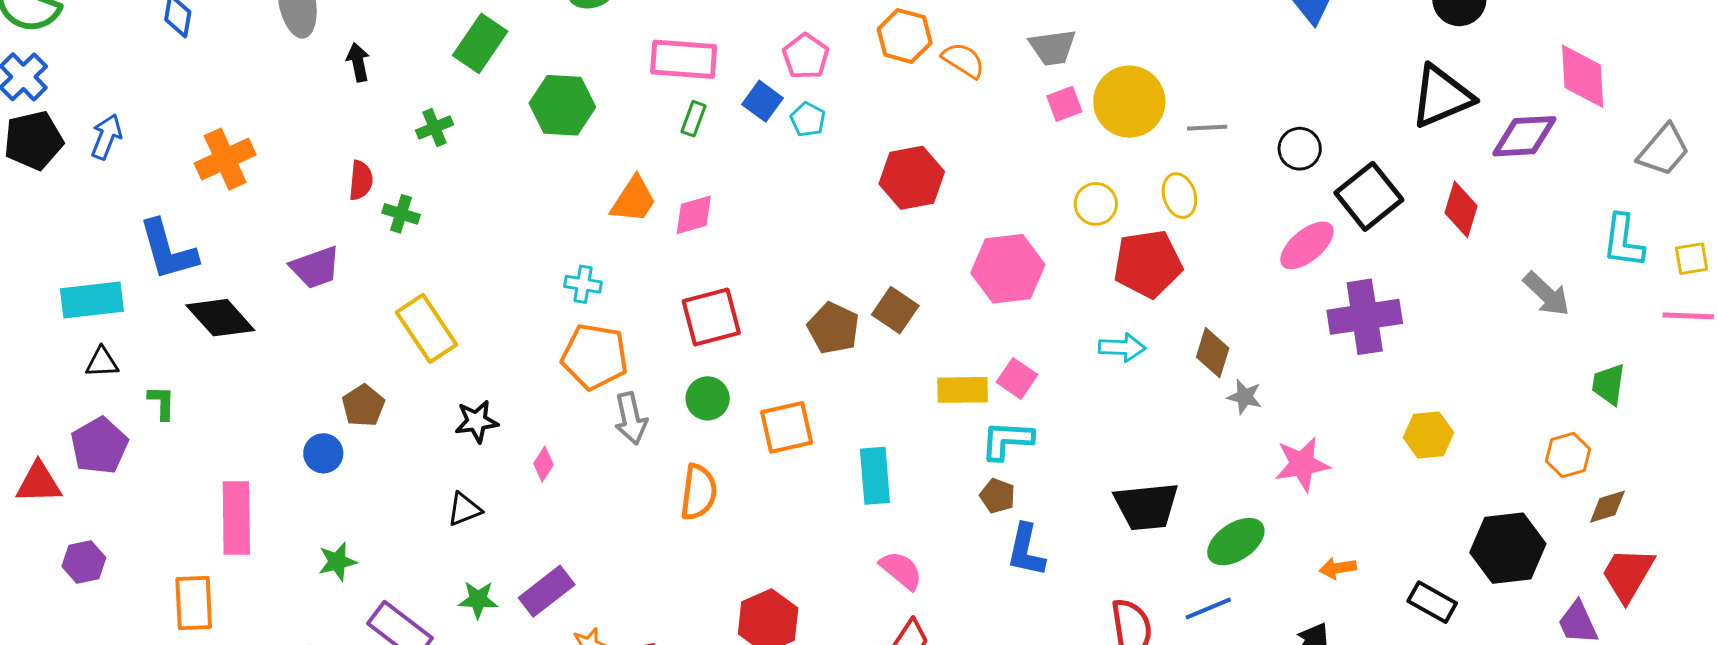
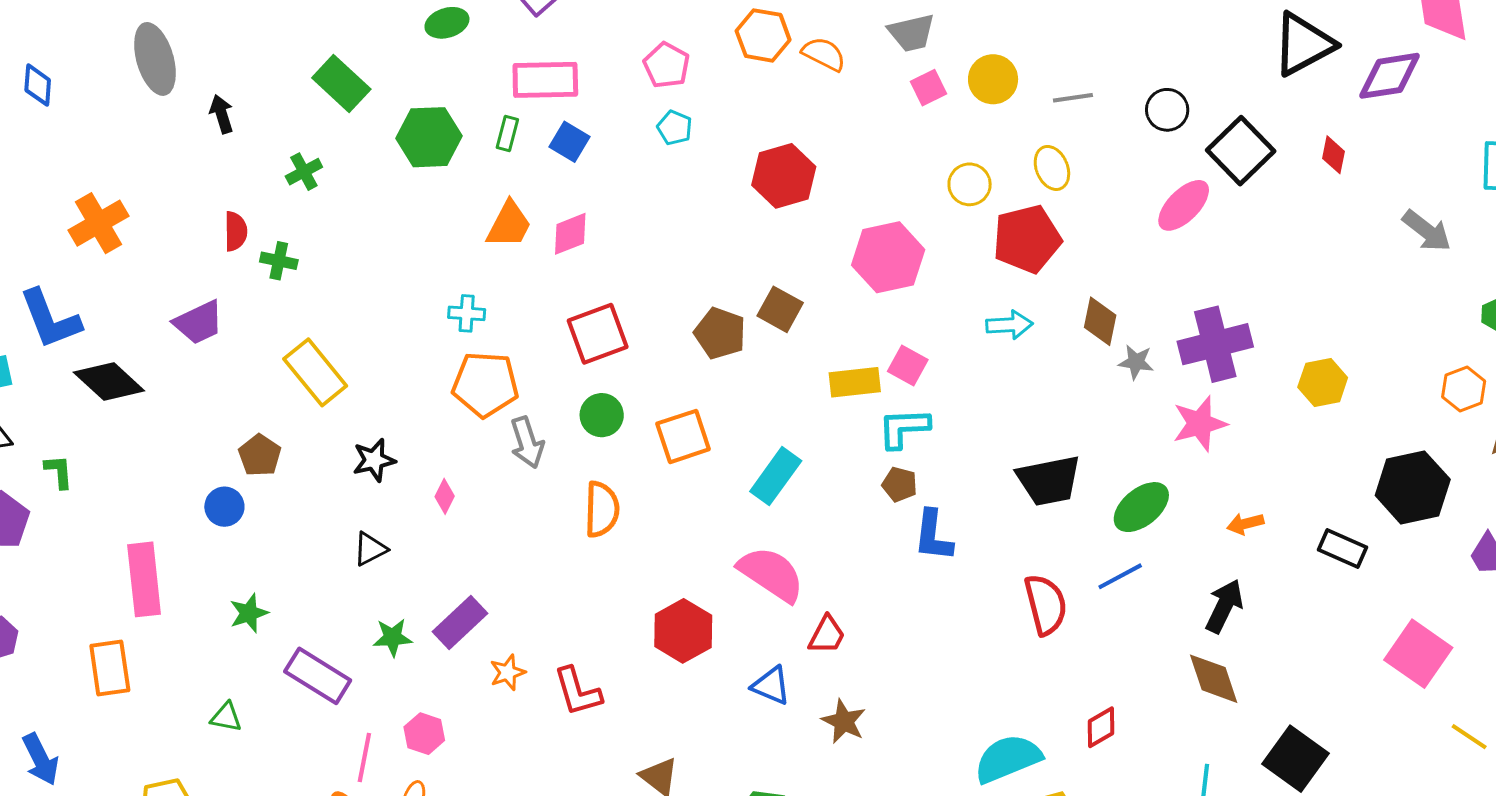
green rectangle: (480, 43) -> (341, 84), turned -76
blue square: (763, 101) -> (570, 142), moved
yellow circle: (1129, 102) -> (993, 79), size x0.7
green rectangle: (693, 119) -> (507, 134), moved
red diamond: (1461, 209) -> (1333, 155), size x0.7
purple cross: (1365, 317) -> (1215, 344), moved
cyan rectangle: (875, 476) -> (776, 476), turned 46
pink semicircle: (901, 570) -> (771, 574), moved, size x1.5

